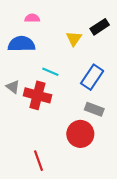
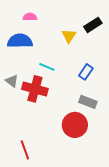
blue rectangle: (92, 77) -> (86, 72), size x0.7
red line: (39, 161) -> (25, 150), moved

